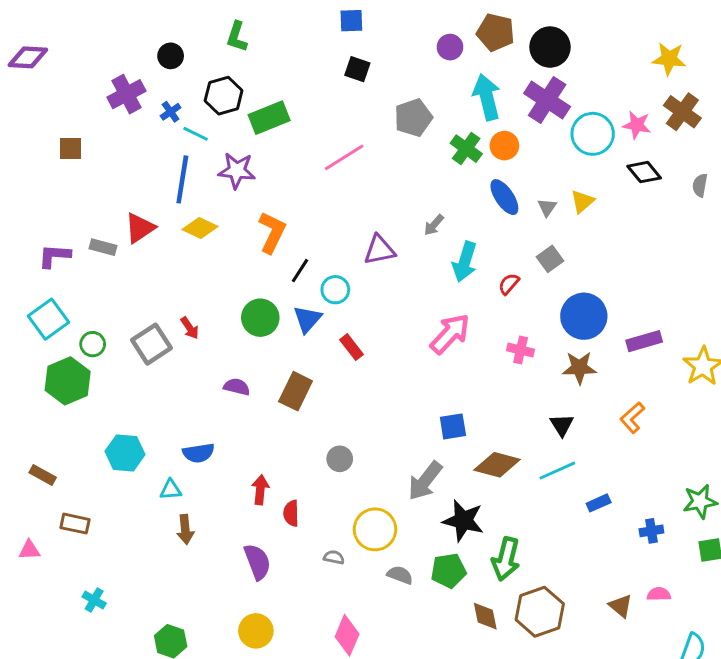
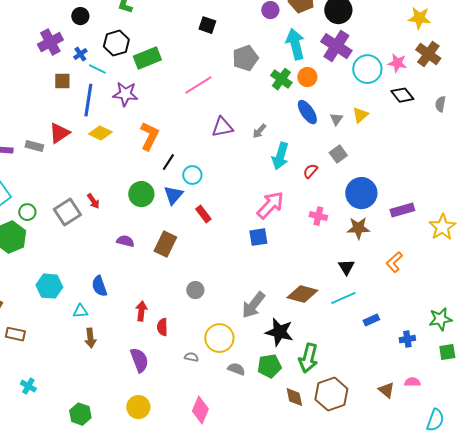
brown square: (71, 149) -> (62, 81), moved
purple triangle: (379, 250) -> (222, 127), moved
blue square: (453, 426) -> (258, 237), moved
blue semicircle: (199, 453) -> (99, 286), turned 80

